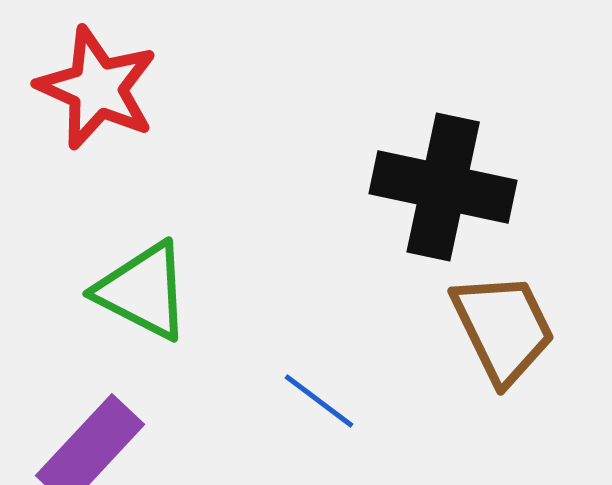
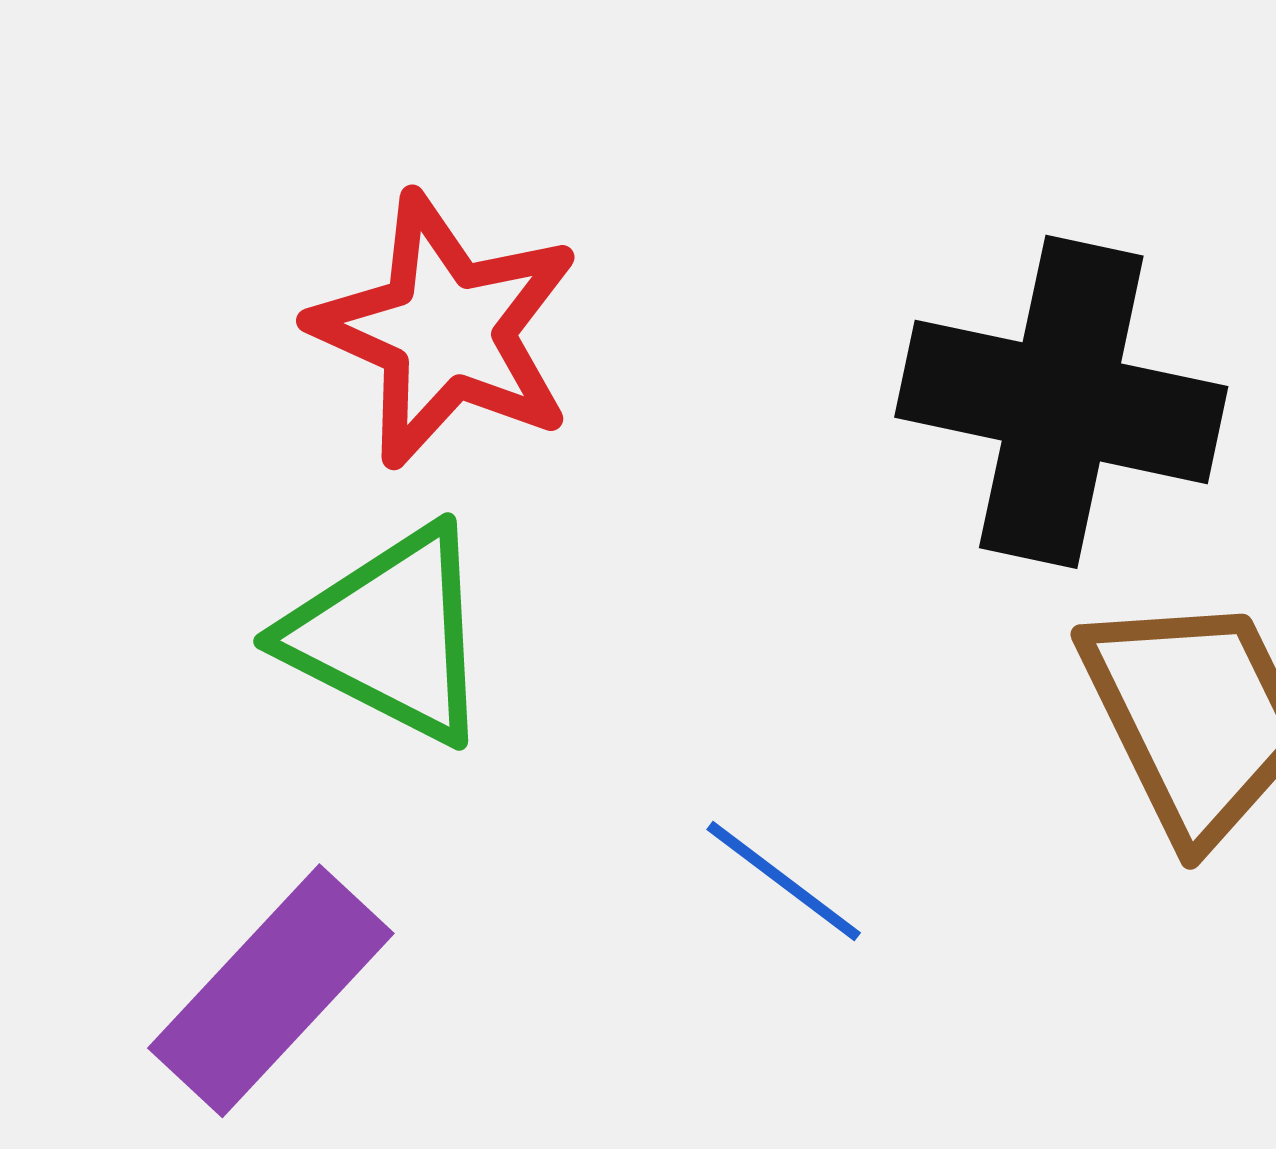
red star: (97, 88) -> (446, 330), moved

